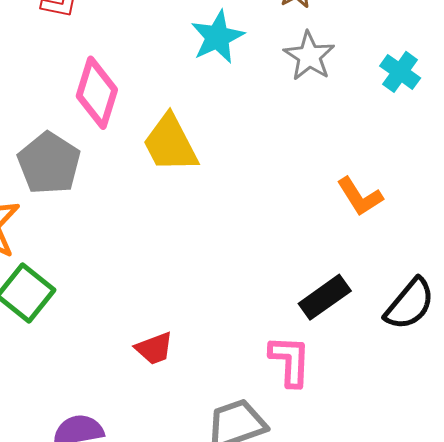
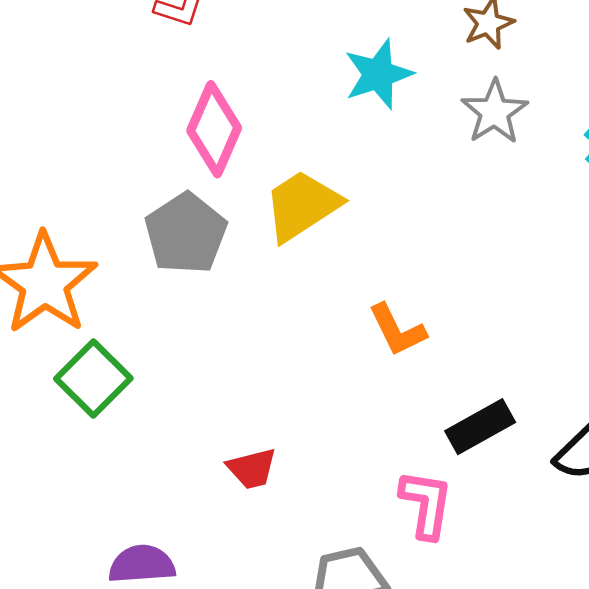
yellow trapezoid: (170, 144) -> (302, 206), turned 78
gray pentagon: (49, 163) -> (186, 233), moved
orange L-shape: (360, 197) -> (397, 330), moved

